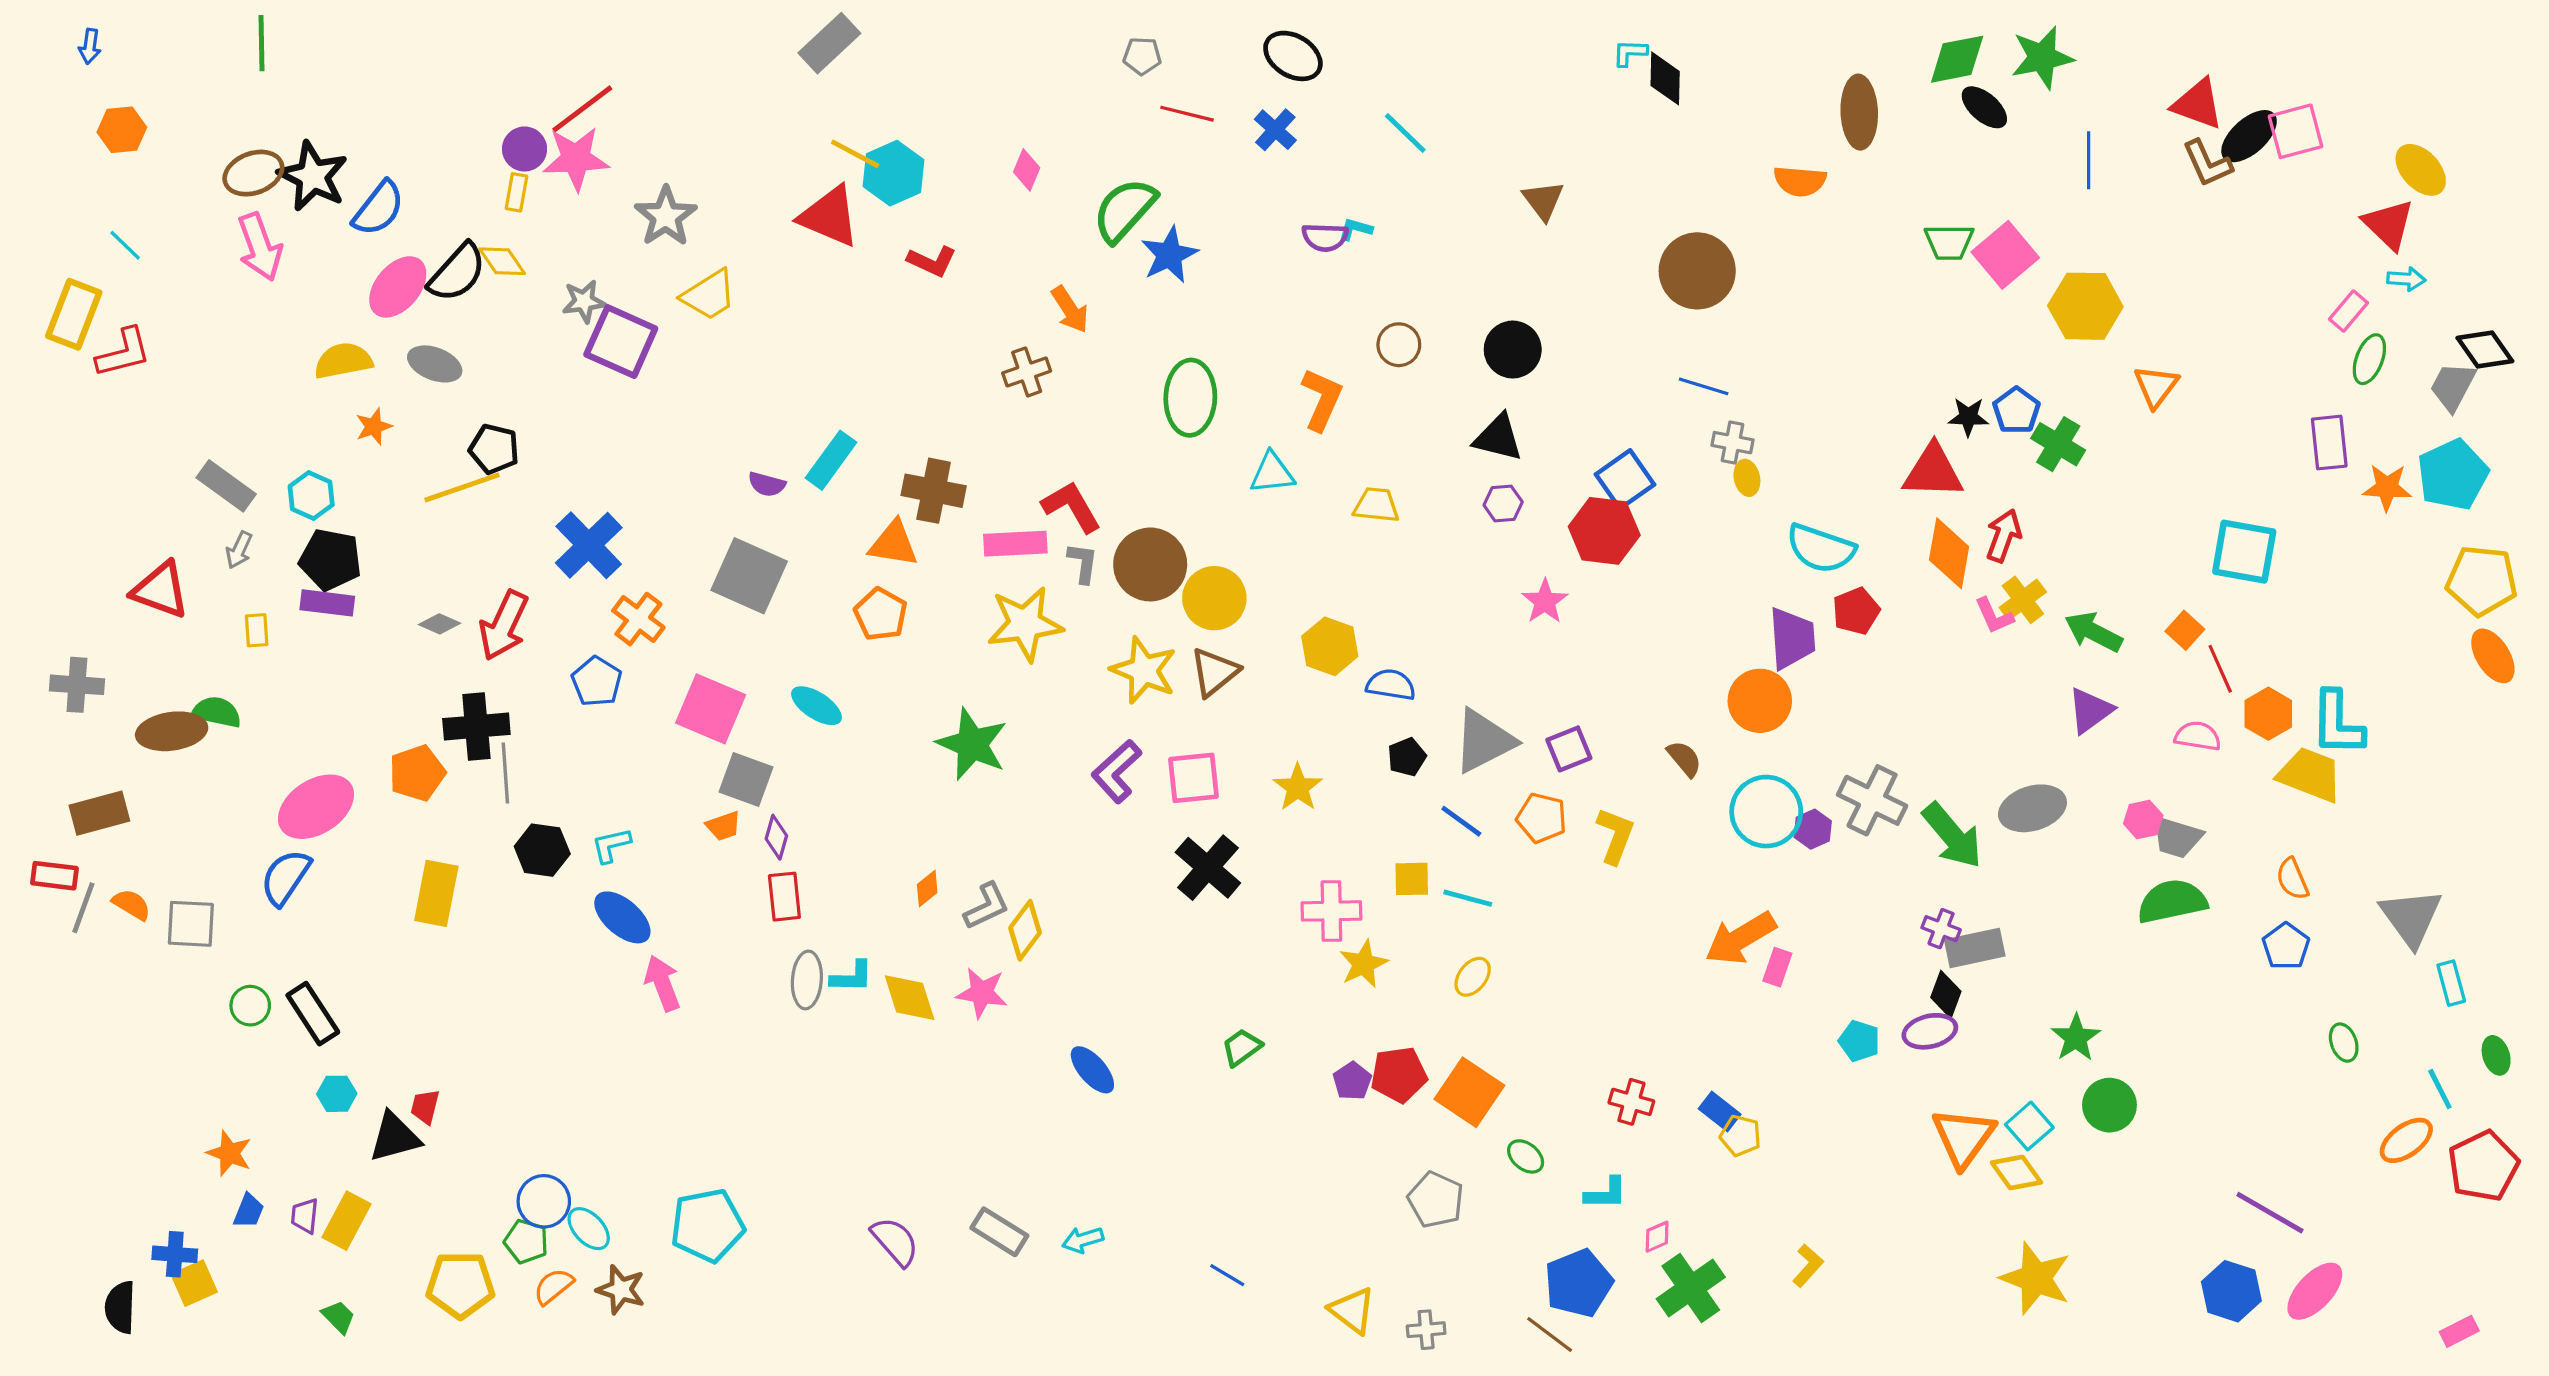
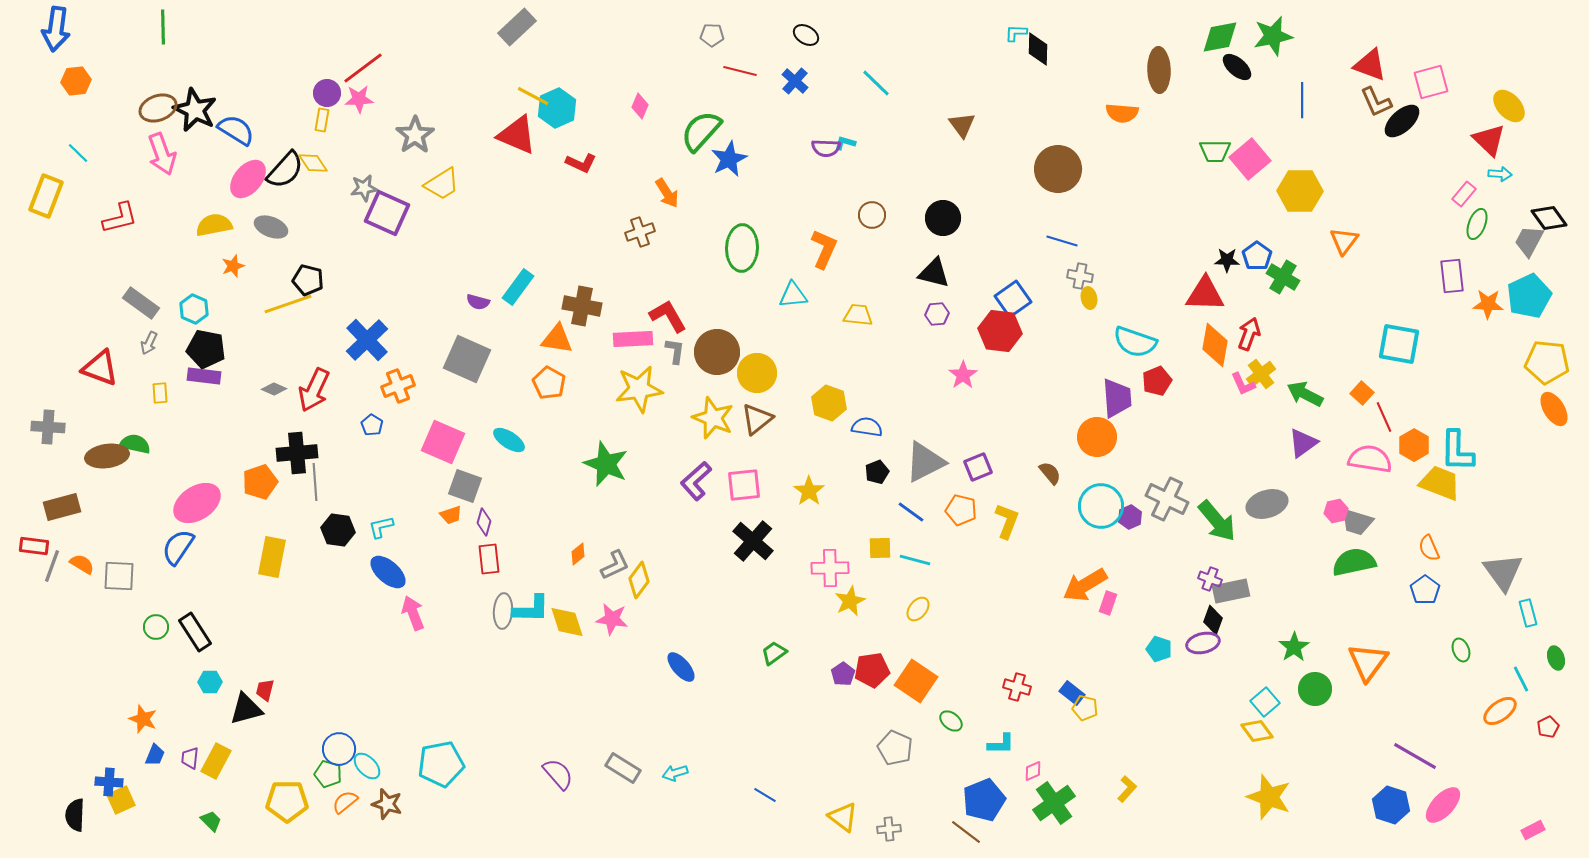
blue arrow: (90, 46) -> (56, 29), size x2.0
black ellipse: (1293, 56) -> (806, 35), size x0.7
black ellipse: (2249, 136) -> (1402, 121), moved
pink star: (576, 159) -> (359, 99), size x0.7
blue semicircle: (379, 208) -> (236, 130), turned -96
red L-shape: (123, 353) -> (120, 218), moved
orange cross: (638, 619) -> (398, 386), turned 32
blue pentagon: (597, 682) -> (372, 425), size x0.7
pink semicircle: (2198, 736) -> (1370, 459), size x1.5
cyan L-shape: (852, 977) -> (531, 609), size x1.4
orange triangle: (1964, 1137) -> (1368, 662), moved
red pentagon: (2483, 1166) -> (1548, 727), size x0.5

